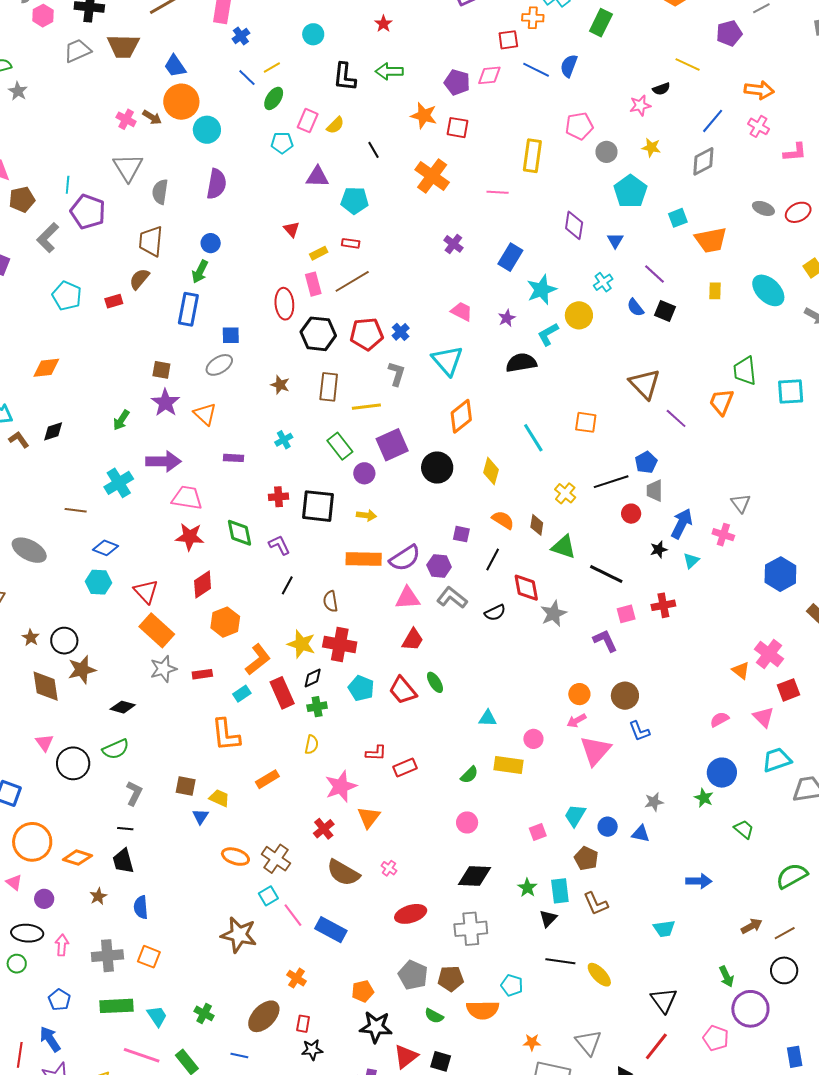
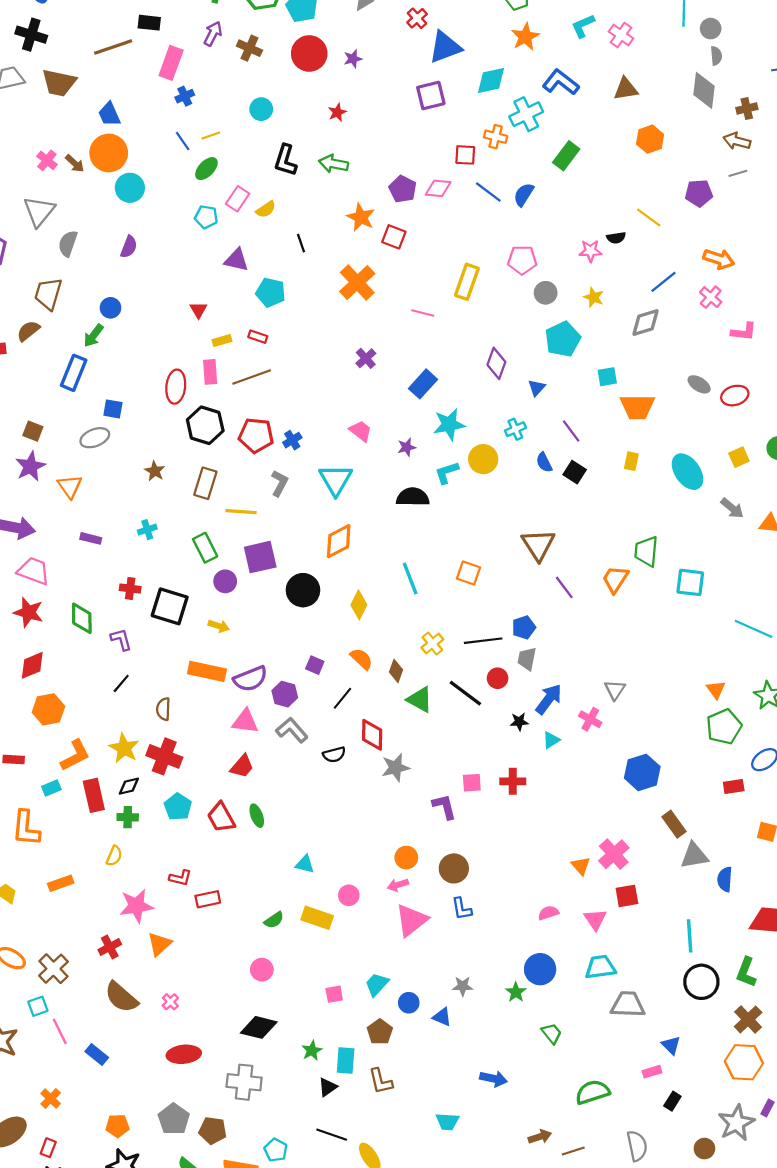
purple semicircle: (217, 184) -> (129, 247), size x0.7
black line: (606, 574) -> (465, 693), moved
blue rectangle: (331, 930) -> (97, 1054), size x0.7

